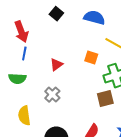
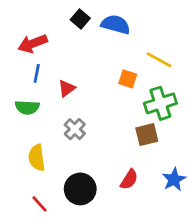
blue semicircle: (94, 18) -> (116, 24), moved
red arrow: (21, 32) -> (33, 44), turned 90
red triangle: (56, 65) -> (67, 88), moved

